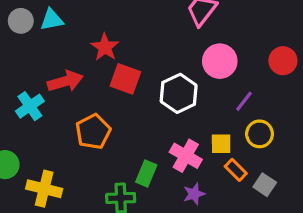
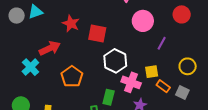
red square: (125, 79) -> (97, 34), moved
white hexagon: (179, 93) -> (115, 61), moved
yellow circle: (260, 134) -> (188, 66), moved

